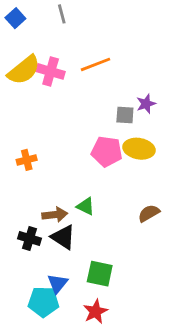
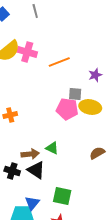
orange line: (95, 64) -> (59, 62), moved
gray square: (125, 115) -> (75, 94), moved

